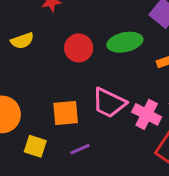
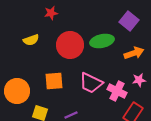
red circle: (79, 48) -> (70, 45), size x1.4
orange square: (66, 113) -> (54, 81), moved

